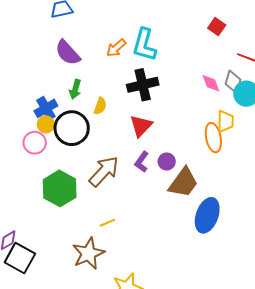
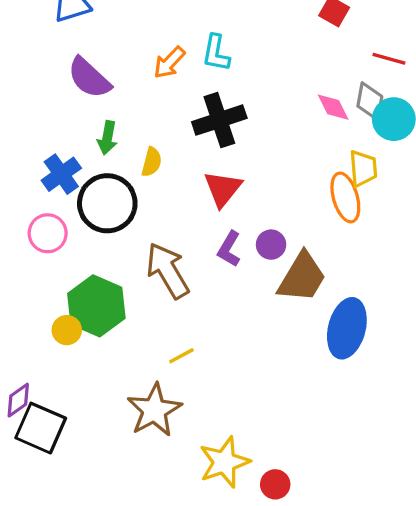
cyan L-shape: (144, 45) -> (216, 53), size x0.7
yellow circle: (46, 124) -> (67, 330), moved
brown arrow: (104, 171) -> (168, 271), turned -68

